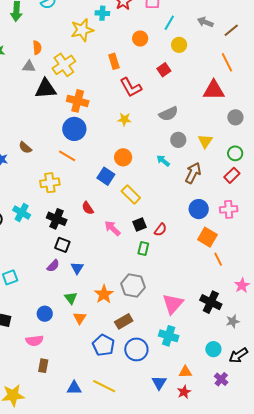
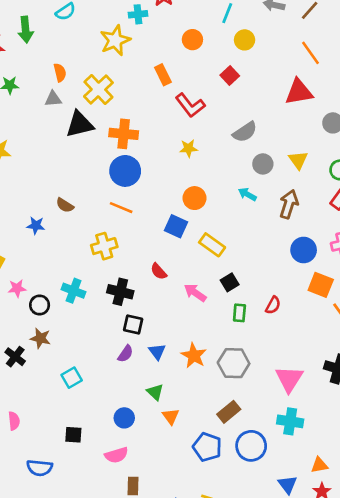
red semicircle: (160, 230) -> (273, 305), moved
orange star: (104, 294) -> (194, 356), moved

